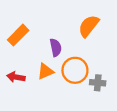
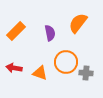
purple semicircle: (56, 48) -> (50, 33), moved
orange triangle: (45, 71) -> (40, 73), moved, turned 42

